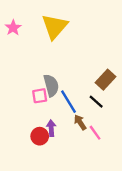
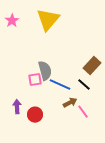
blue line: (69, 102) -> (60, 85), turned -35
brown arrow: (80, 122) -> (70, 103), turned 96
purple arrow: (51, 128) -> (17, 107), moved

